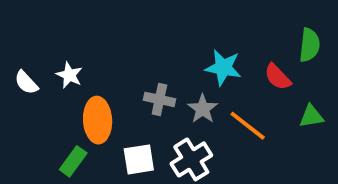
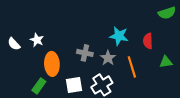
green semicircle: (310, 45) -> (167, 13), moved, turned 66
red semicircle: (278, 77) -> (148, 41), turned 42
orange line: (248, 126) -> (132, 67), turned 35

